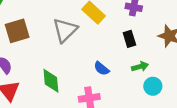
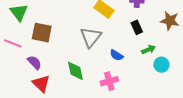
gray triangle: (65, 30) -> (91, 37), moved
brown square: (17, 31) -> (42, 33), turned 35

